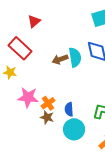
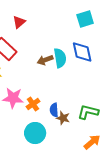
brown star: (47, 117) -> (63, 118), moved
cyan circle: (74, 129) -> (35, 133), moved

